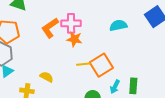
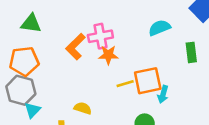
orange square: (101, 65) -> (148, 81), turned 30
green rectangle: (133, 86) -> (191, 52), moved
cyan arrow: (115, 87) -> (163, 94), moved

